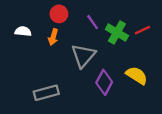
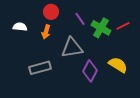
gray triangle: (83, 56) -> (72, 48), turned 40
gray rectangle: (46, 93) -> (40, 68), moved

